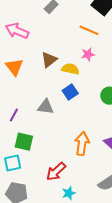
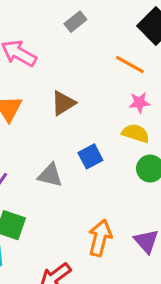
pink star: (88, 54) -> (139, 103), moved
yellow semicircle: (70, 69) -> (136, 133), moved

